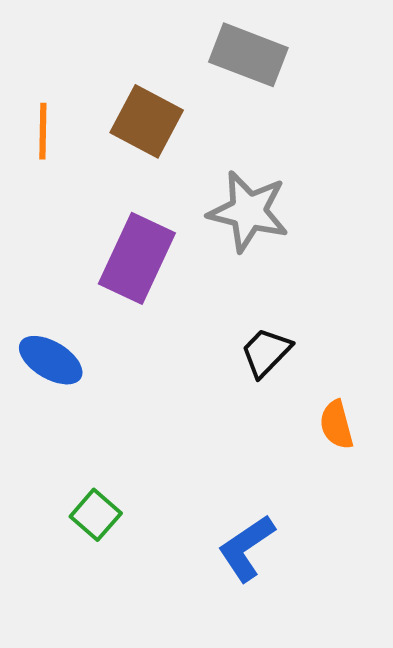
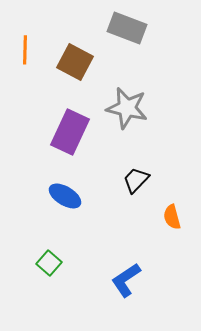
orange line: (43, 131) -> (25, 50), moved
blue ellipse: (51, 360) -> (65, 196), moved

